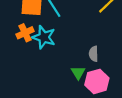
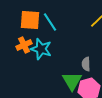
green triangle: (78, 73) -> (72, 81), size x1.5

